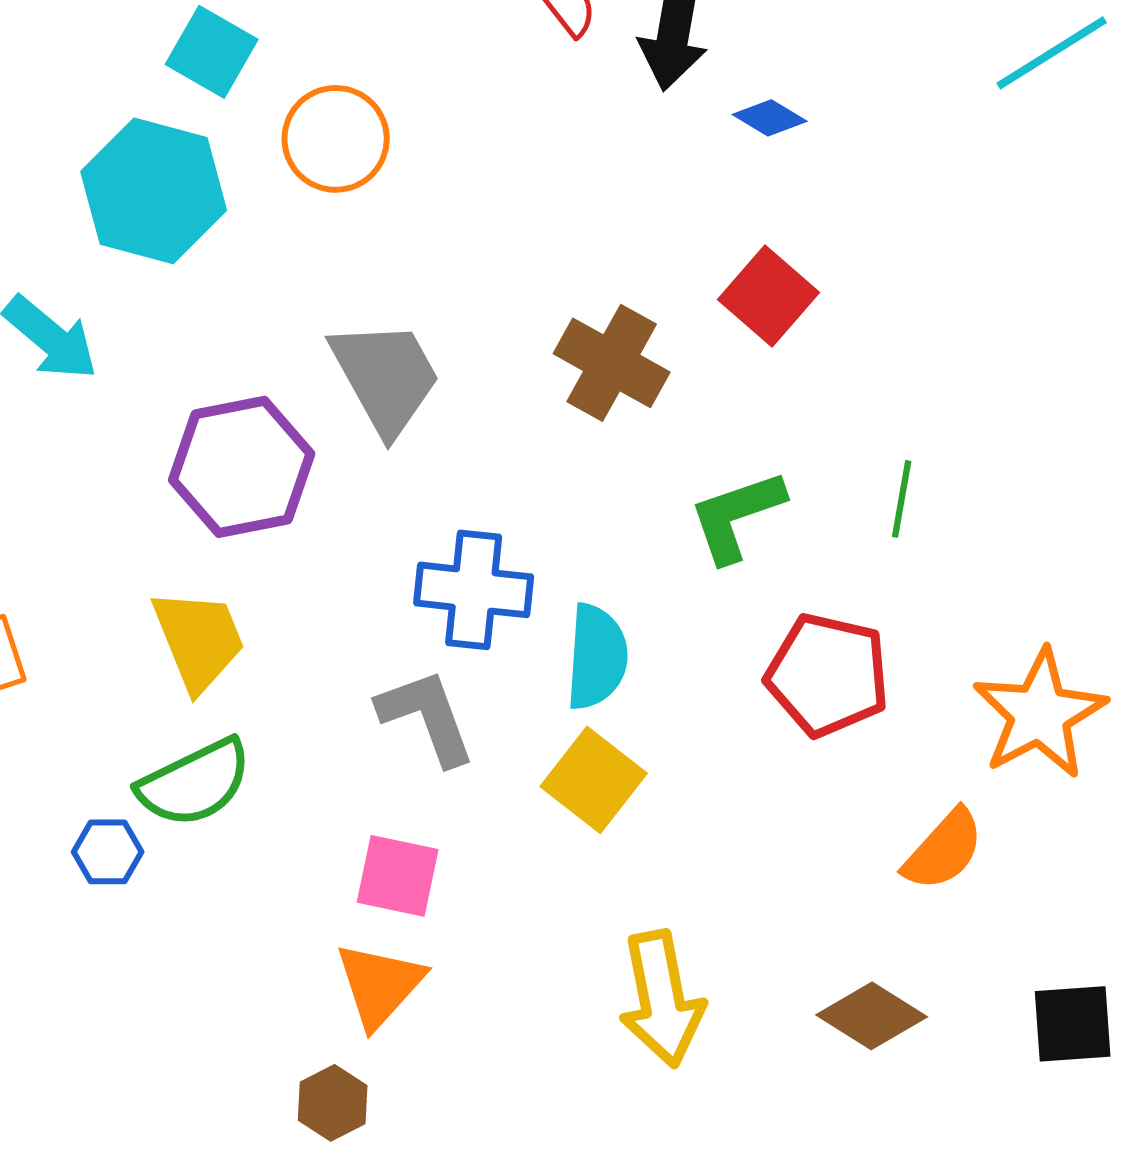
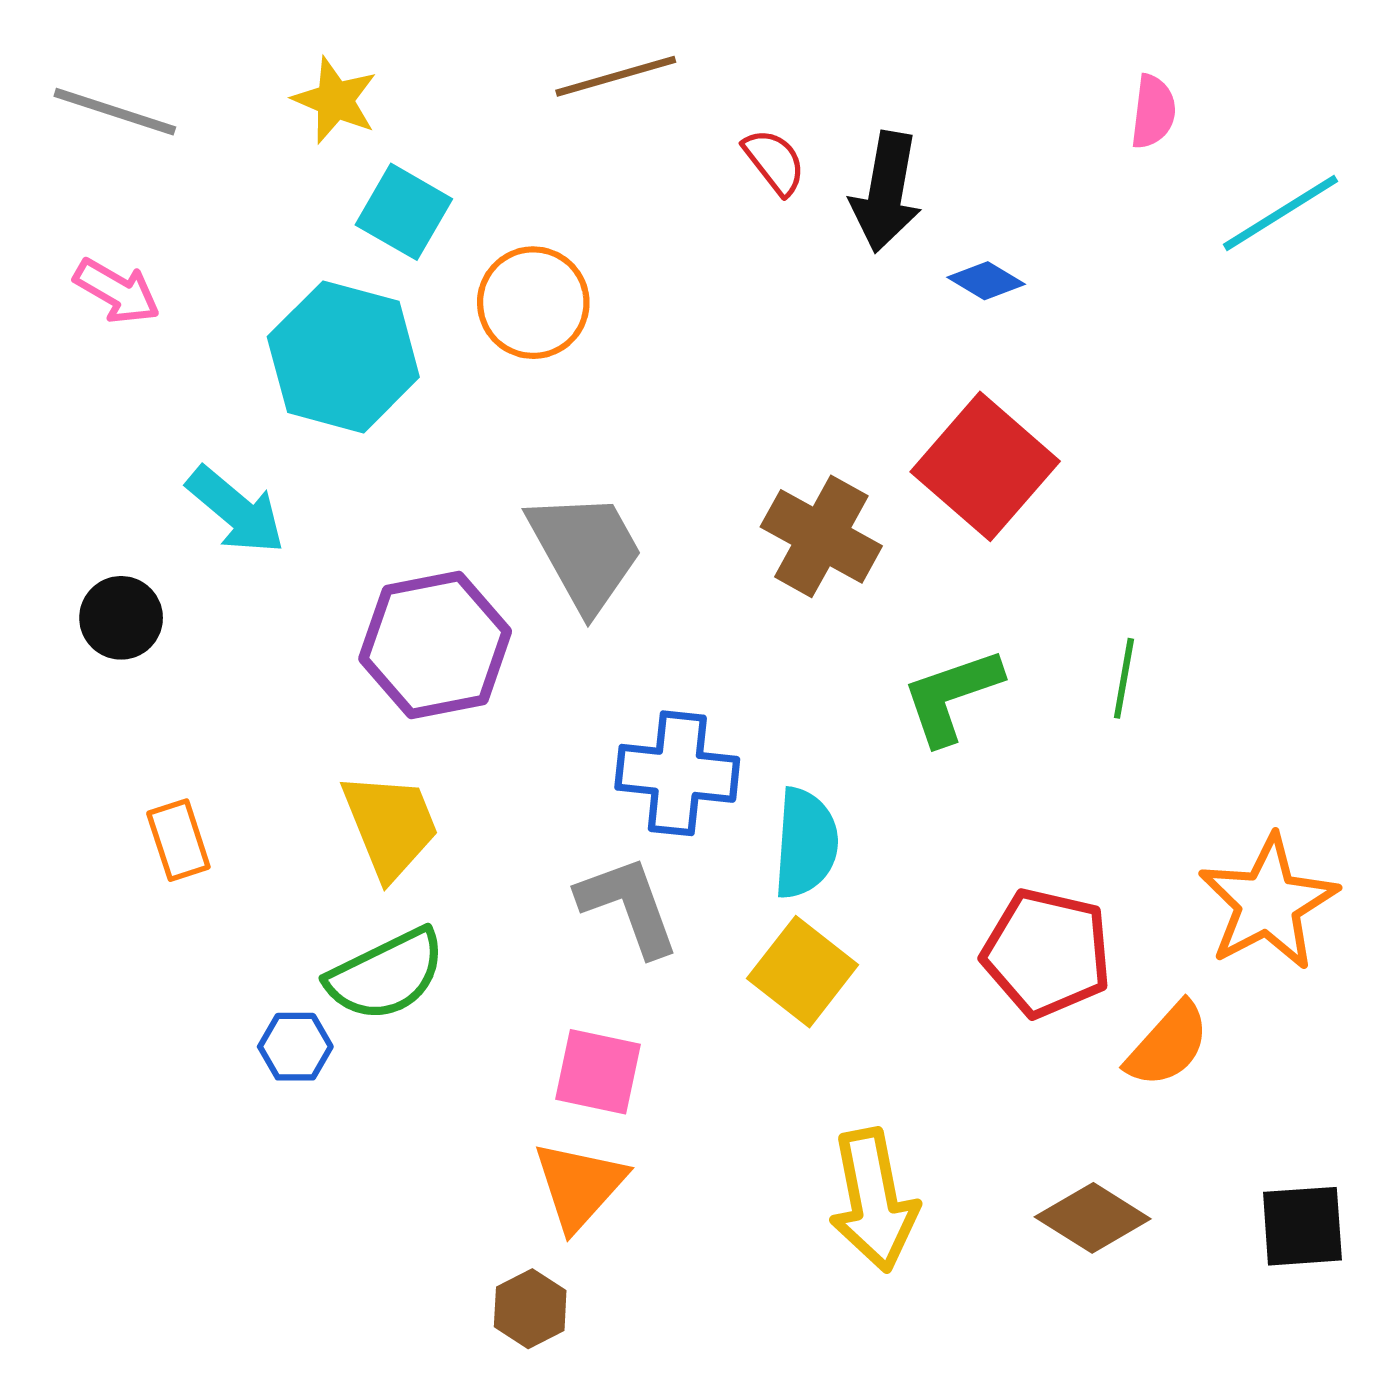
red square: (769, 296) -> (985, 466), size x1.4
red pentagon: (828, 675) -> (1047, 953), moved

